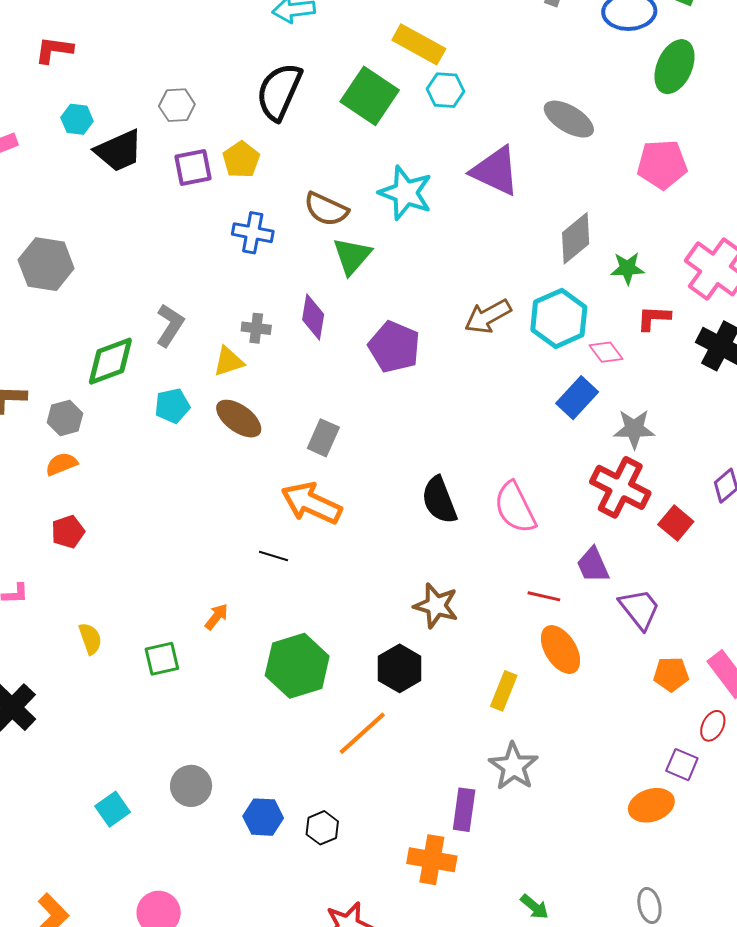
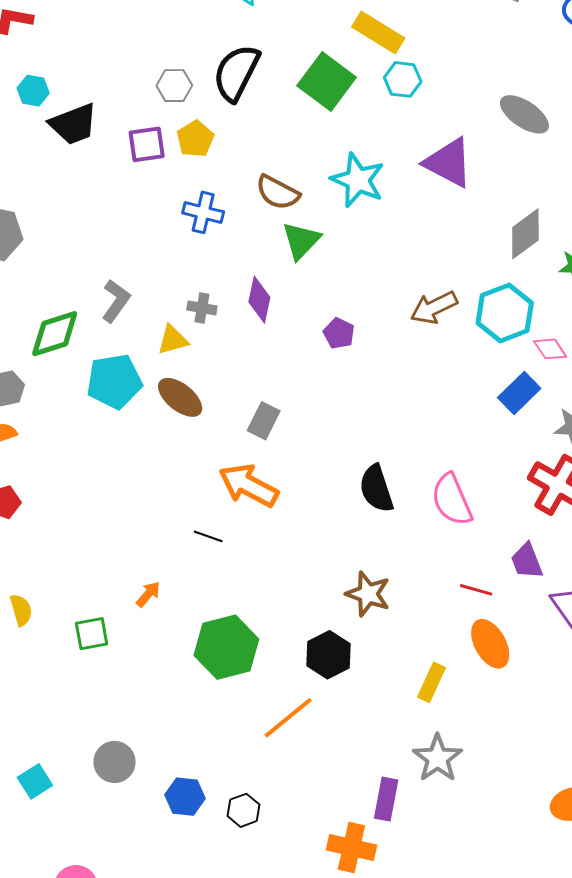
gray hexagon: (177, 105) -> (174, 86), moved
purple pentagon: (394, 347) -> (339, 333), size x0.6
cyan pentagon: (172, 406) -> (114, 381), size x1.6

